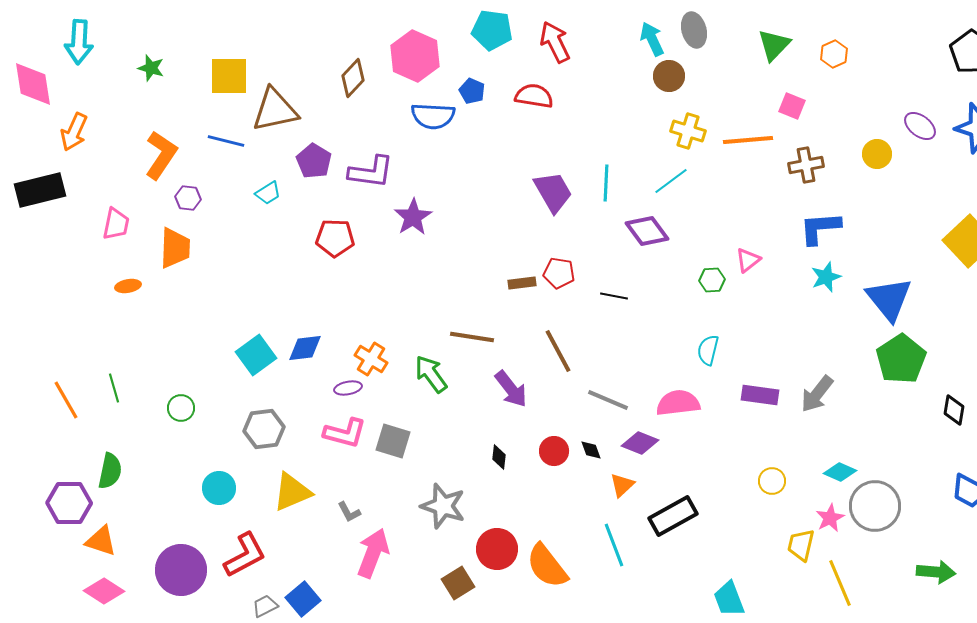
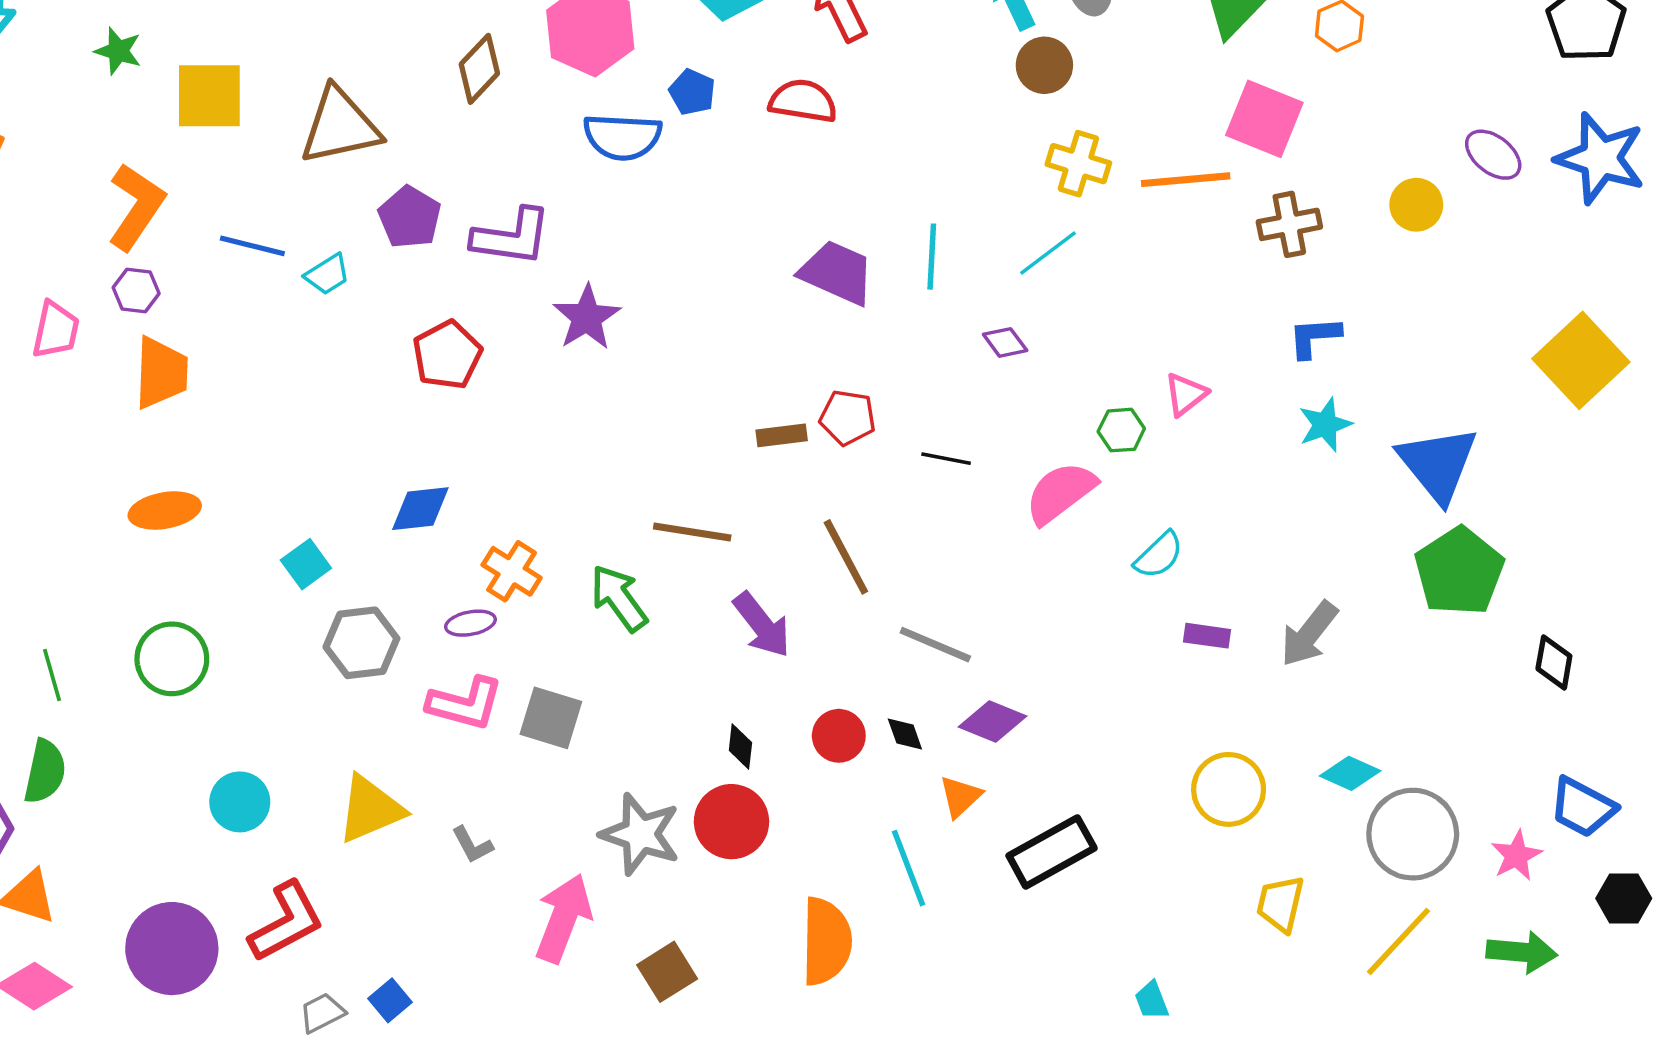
yellow square: (229, 76) -> (209, 96), moved
pink square: (792, 106) -> (1264, 119), size x1.6
blue line: (226, 141) -> (252, 246), moved
purple trapezoid: (553, 192) -> (837, 273), turned -36
purple hexagon: (188, 198) -> (136, 291), moved
blue L-shape: (820, 228) -> (1314, 337), size x0.7
purple diamond: (647, 231) -> (1005, 342), size x0.6
red pentagon: (335, 238) -> (447, 355), turned -30
orange ellipse: (128, 286) -> (165, 510), moved, size x1.5
blue diamond: (305, 348) -> (420, 509), moved
cyan semicircle: (708, 350) -> (1159, 555), moved, turned -148
cyan square: (256, 355) -> (306, 564), size x0.7
green line: (114, 388) -> (52, 675), moved
purple rectangle: (760, 395) -> (1207, 636), size x0.7
pink semicircle: (678, 403) -> (1060, 493), moved, turned -30
green circle: (181, 408) -> (172, 659), size x1.5
gray hexagon: (264, 429) -> (361, 643), moved
yellow circle: (772, 481) -> (1229, 789), size x1.5
pink star: (830, 518) -> (1516, 856), moved
cyan line: (614, 545) -> (909, 868), moved
red circle: (497, 549) -> (731, 822), moved
pink arrow: (373, 553) -> (563, 918), moved
orange semicircle: (547, 566) -> (826, 941), turned -141
yellow line: (840, 583) -> (1398, 941), moved, turned 66
blue square: (303, 599) -> (390, 1000), size x0.7
cyan trapezoid: (729, 599) -> (1152, 1000), size x0.6

